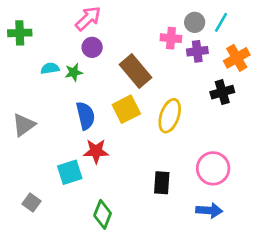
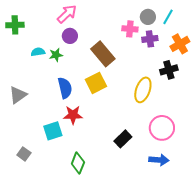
yellow ellipse: (170, 116) -> (143, 90), moved
black rectangle: (162, 183) -> (123, 139), turned 42

